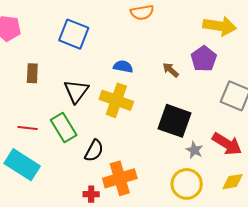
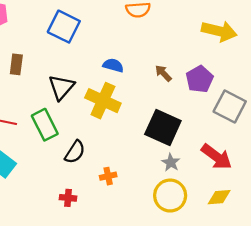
purple pentagon: (204, 59) -> (200, 79), moved
gray star: (194, 150) -> (171, 163), moved
orange cross: (120, 178) -> (108, 176), moved, size x0.5

